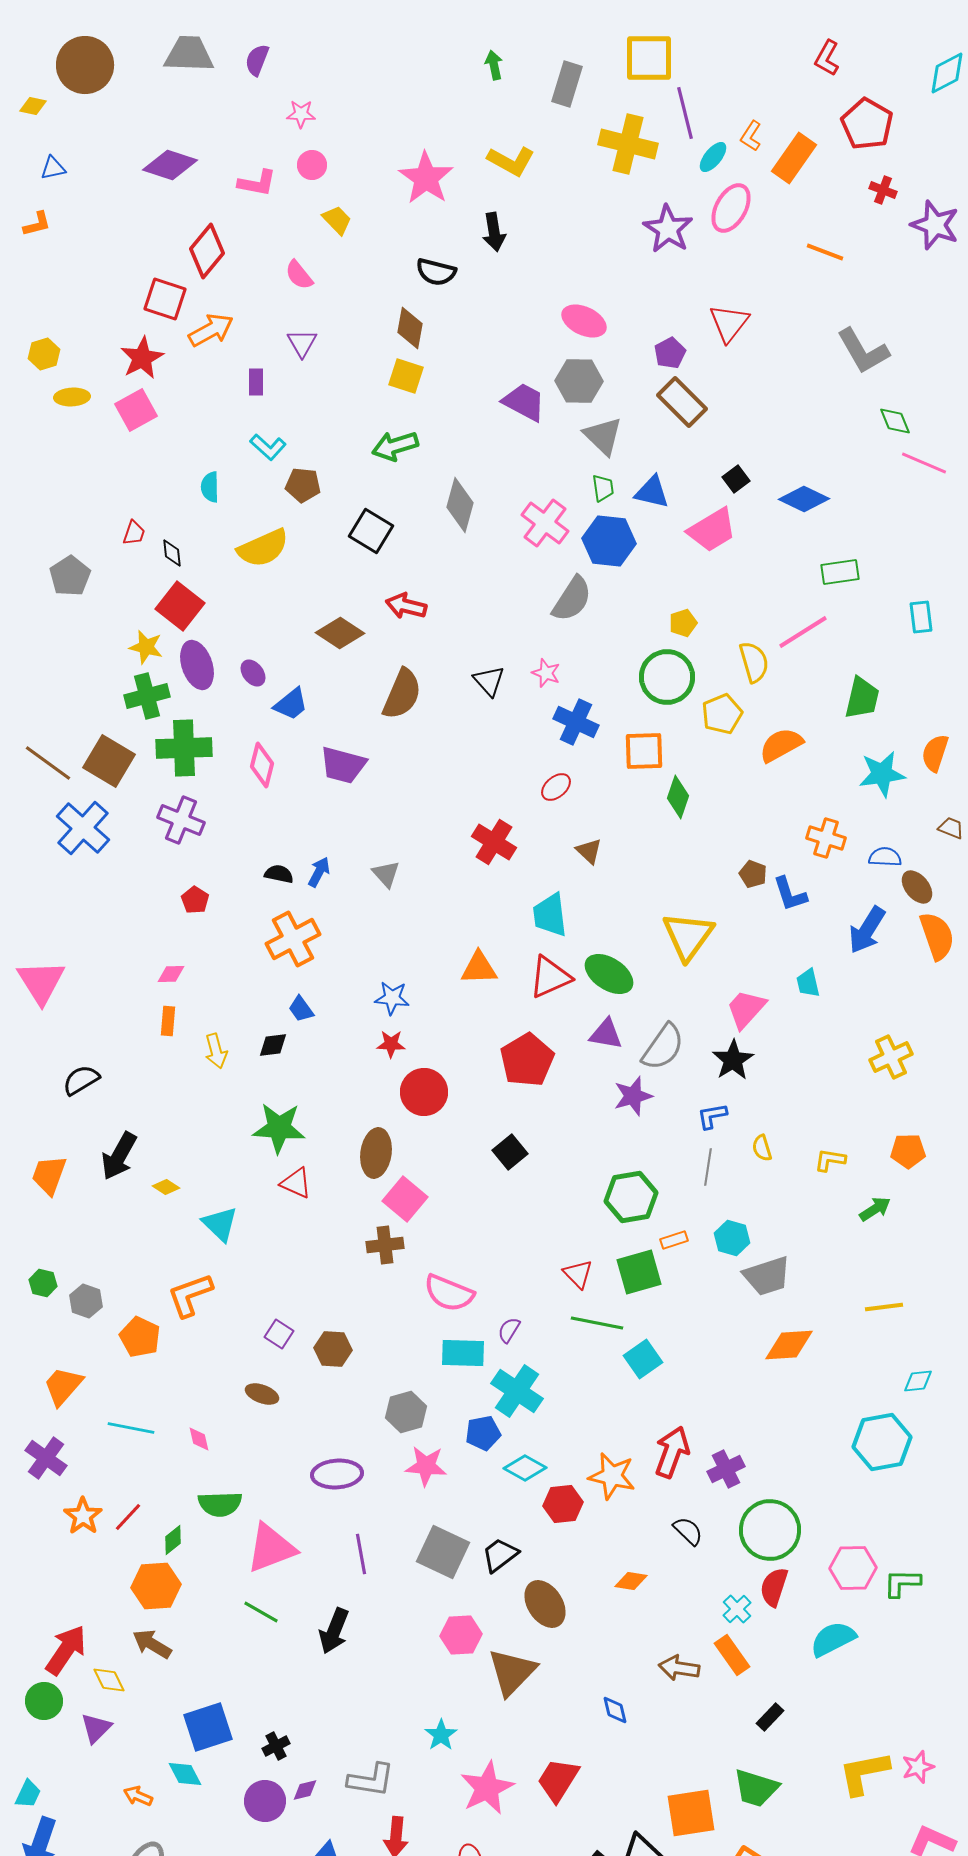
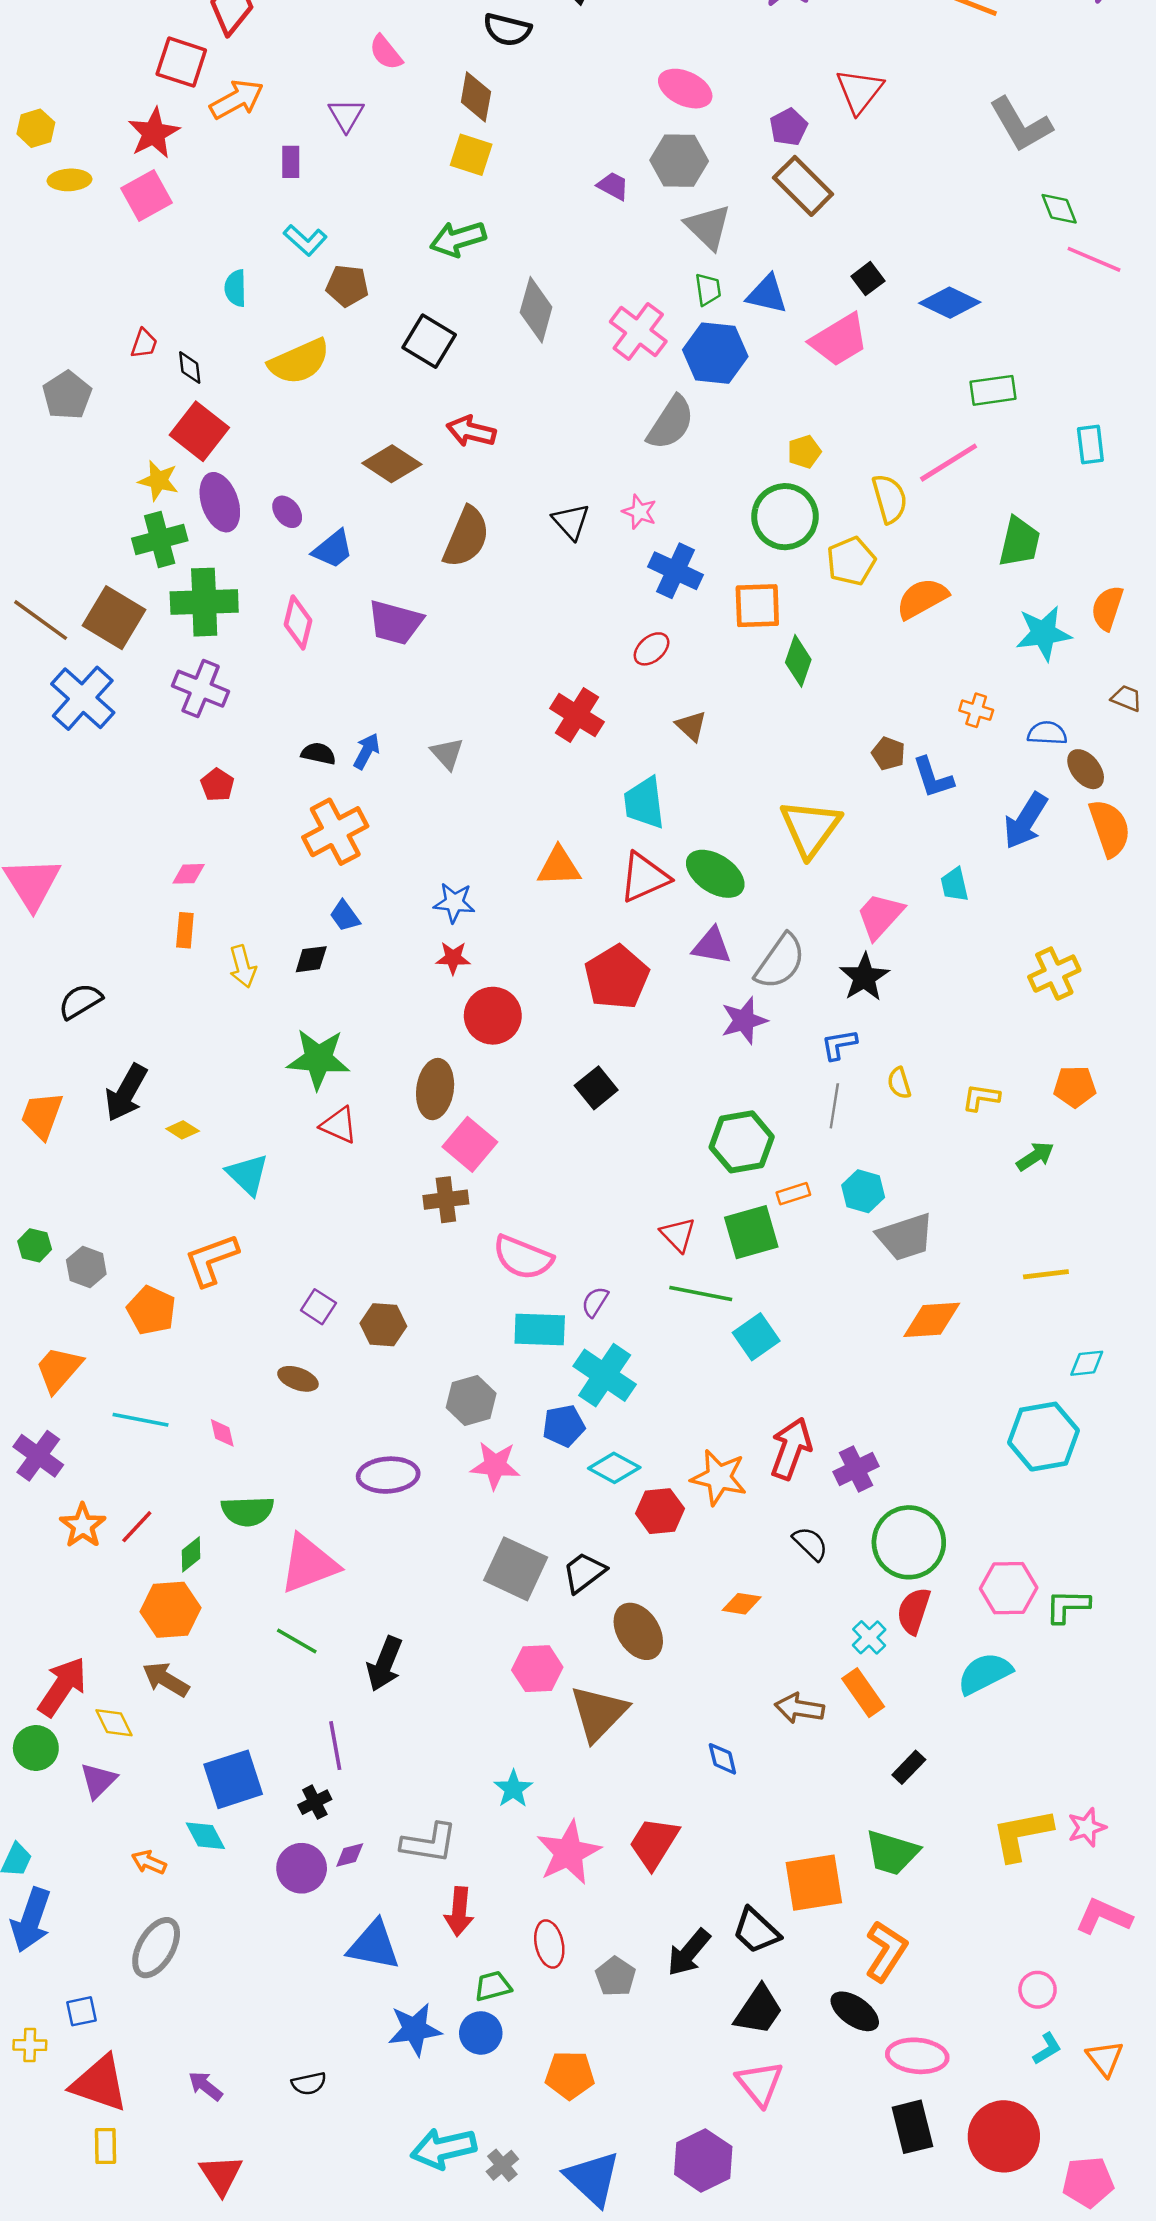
pink semicircle: (299, 275) -> (386, 52), moved
purple trapezoid: (524, 402) -> (613, 186), size x0.6
orange cross: (826, 838) -> (976, 710), size x0.7
purple line: (361, 1554) -> (335, 1746), moved

